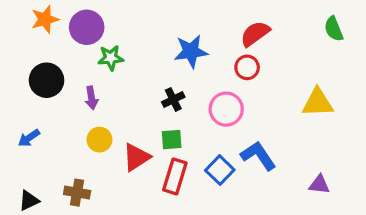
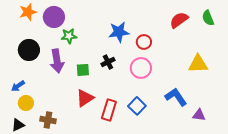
red semicircle: (255, 34) -> (179, 20), moved
red circle: (247, 67) -> (144, 42), moved
purple arrow: (91, 98) -> (57, 61), size x1.6
yellow circle: (99, 140) -> (26, 103), moved
green square: (172, 140) -> (83, 70), moved
blue L-shape: (258, 156) -> (176, 97), moved

